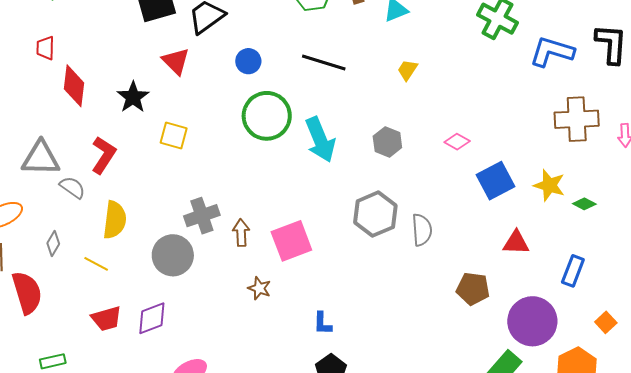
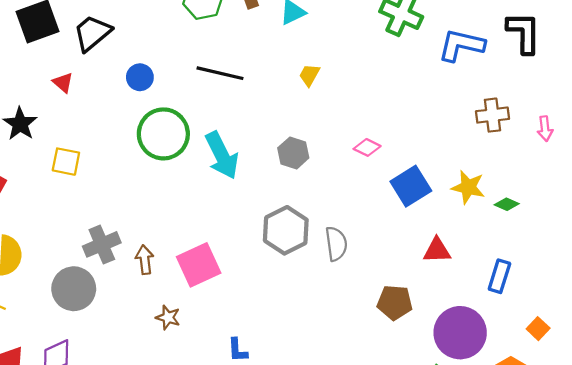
red triangle: (176, 61) -> (63, 83), size x0.7
brown cross: (577, 119) -> (492, 115), size x0.7

